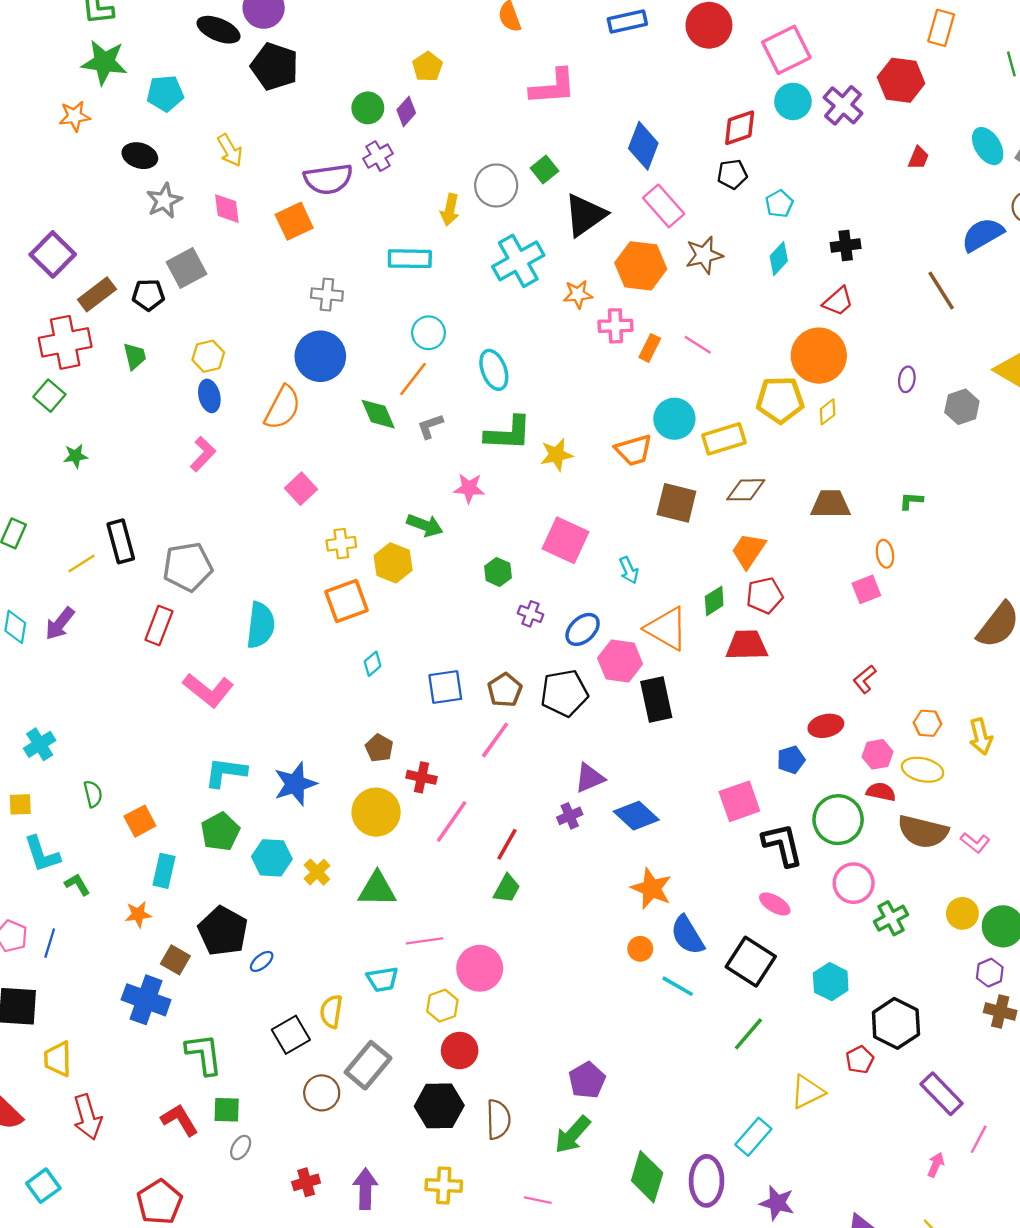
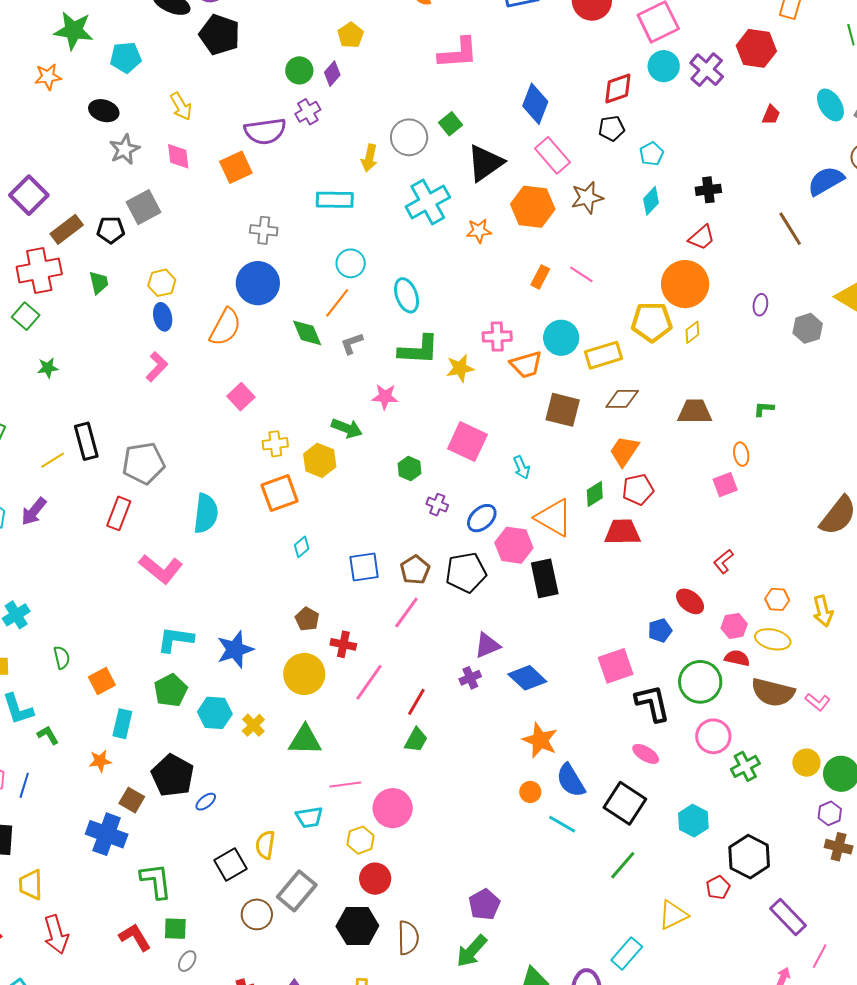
pink cross: (615, 326) -> (497, 337), moved
red ellipse: (826, 726) -> (690, 601), turned 52

